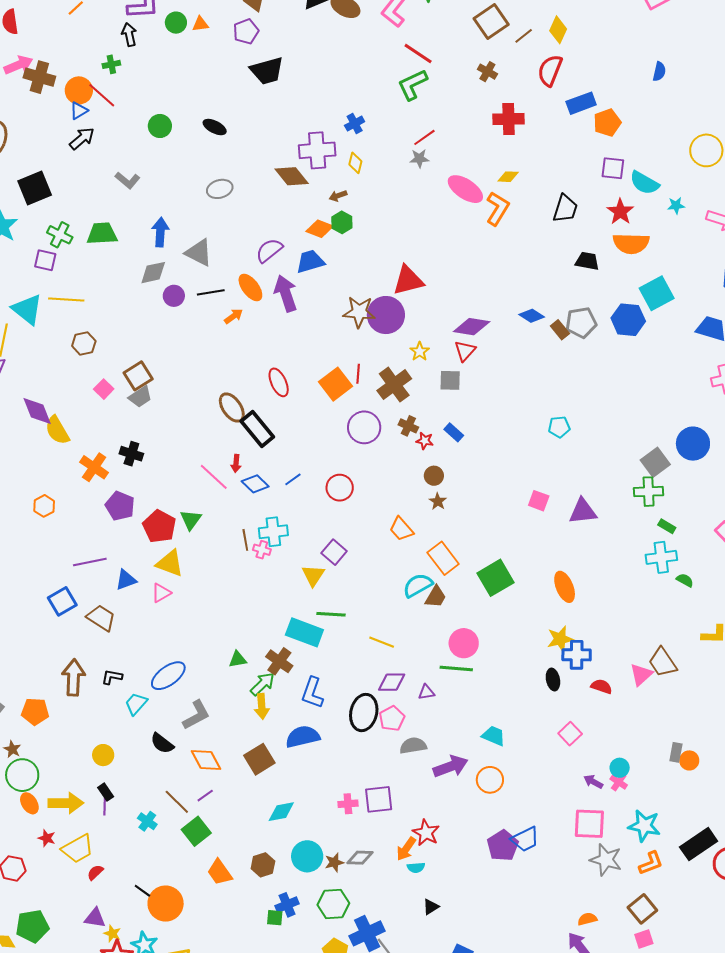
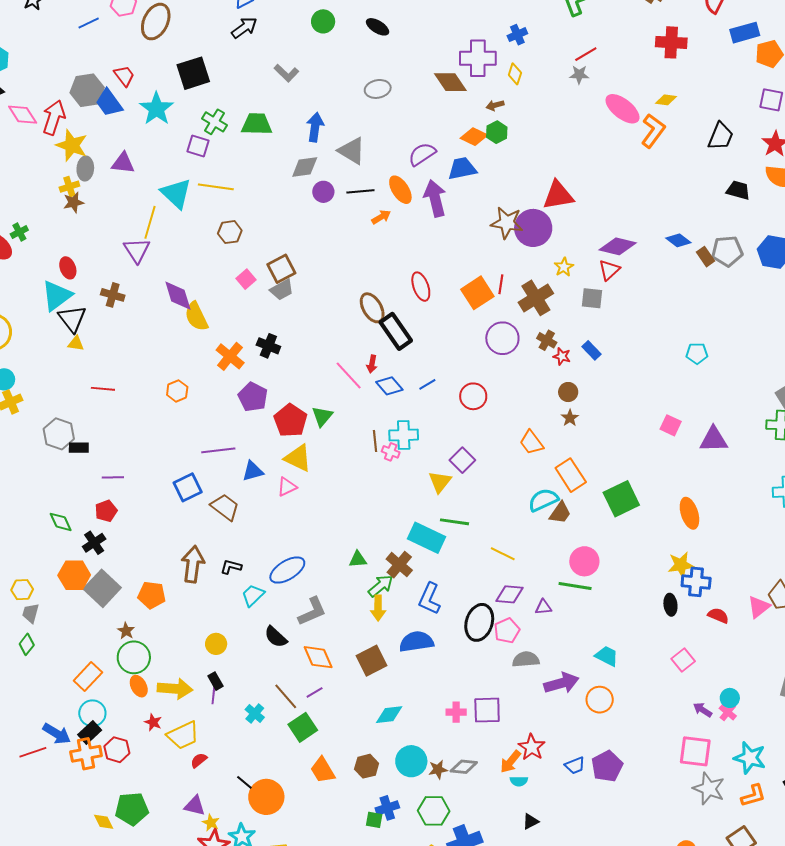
blue trapezoid: (525, 839) -> (575, 765), moved, size x0.7

